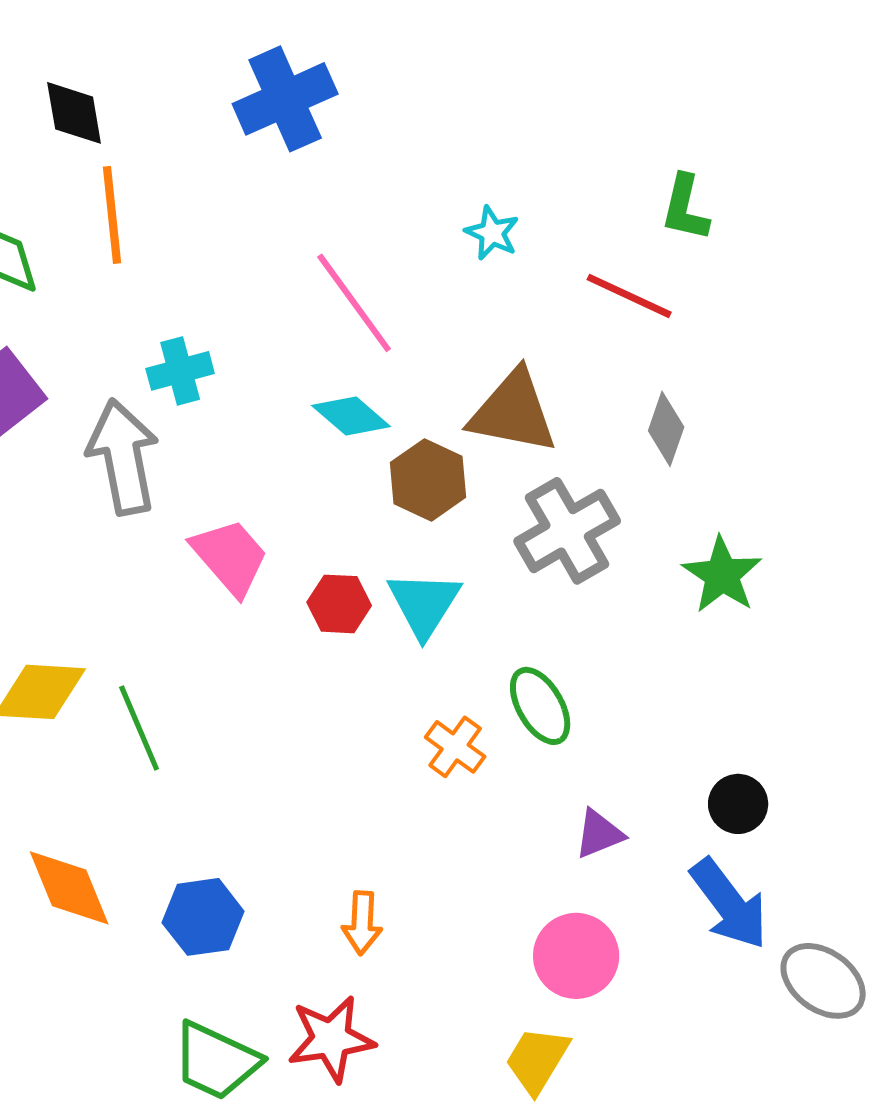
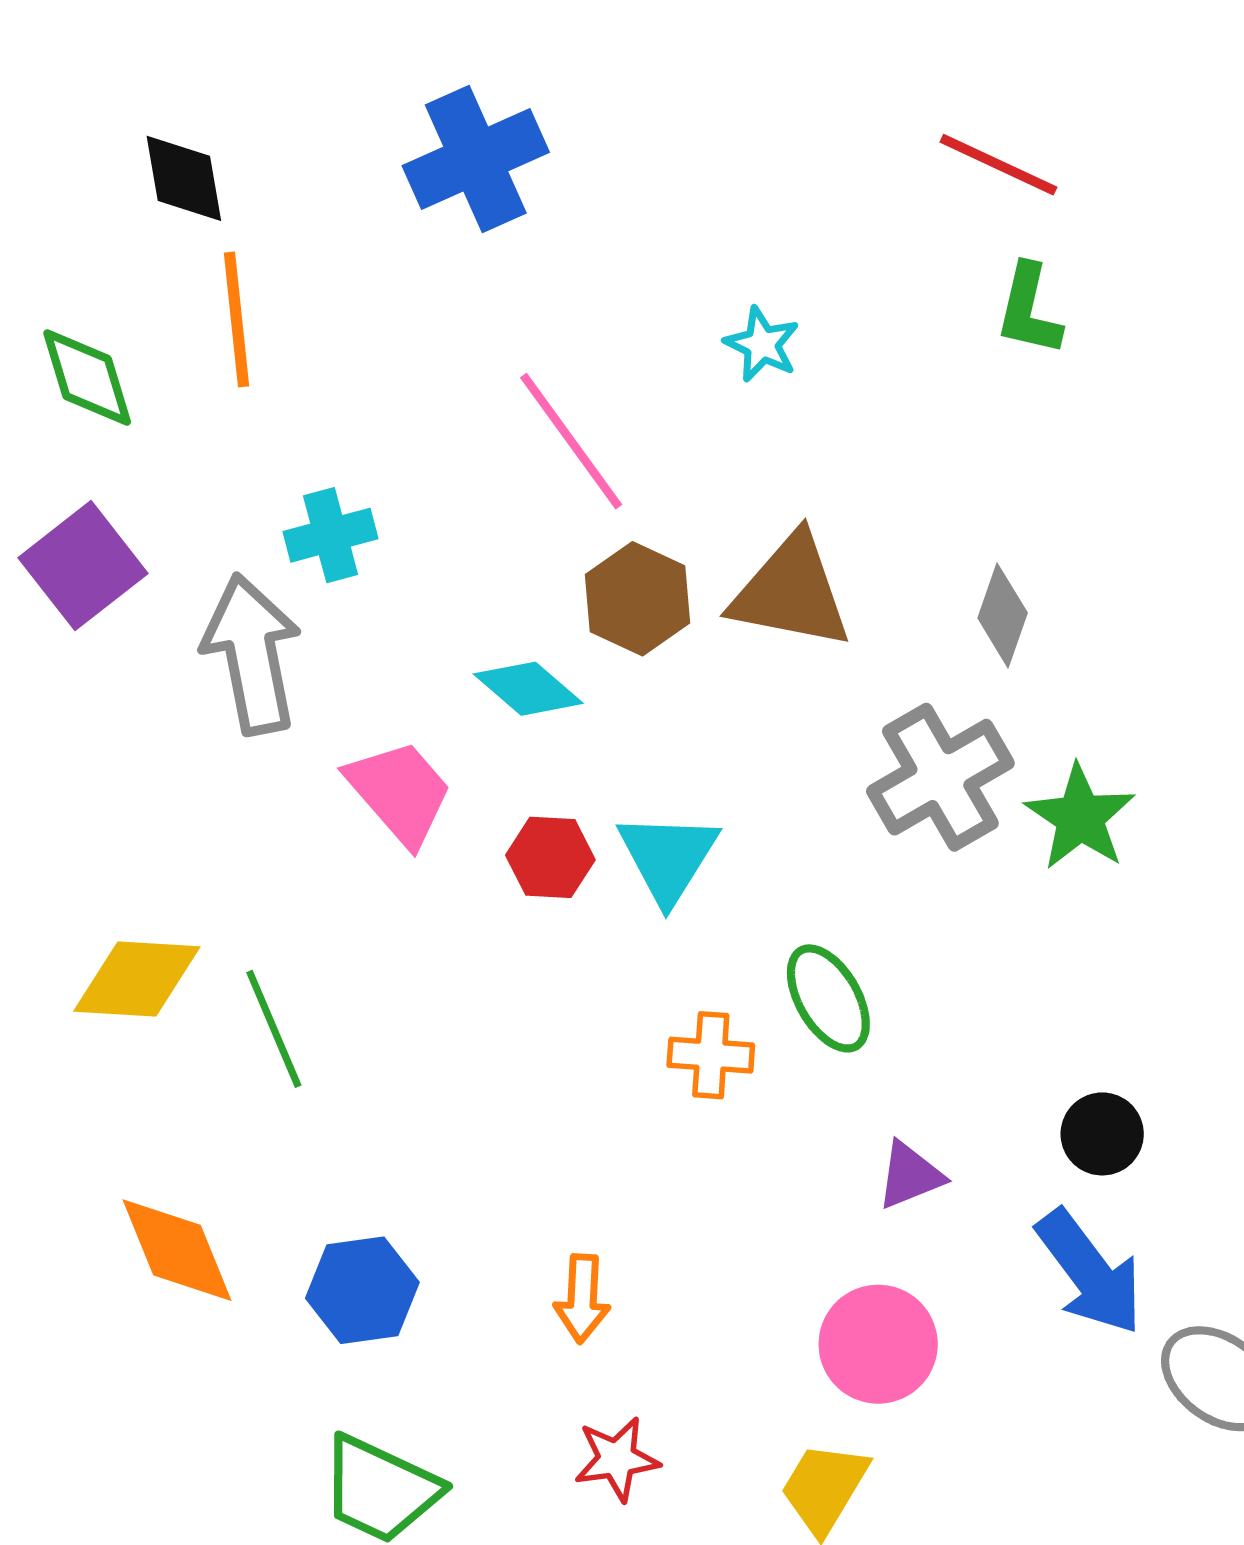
red line: (629, 296) -> (998, 165), moved
cyan diamond: (351, 416) -> (528, 689), moved
brown hexagon: (428, 480) -> (638, 599), moved
gray cross: (567, 531) -> (940, 777), moved
orange cross: (455, 747) -> (711, 1055), turned -32
red star: (331, 1039) -> (617, 1459), moved, size x0.7

